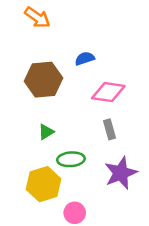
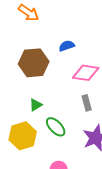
green ellipse: (71, 159) -> (56, 127), turned 50
yellow hexagon: (44, 184) -> (23, 136), moved

